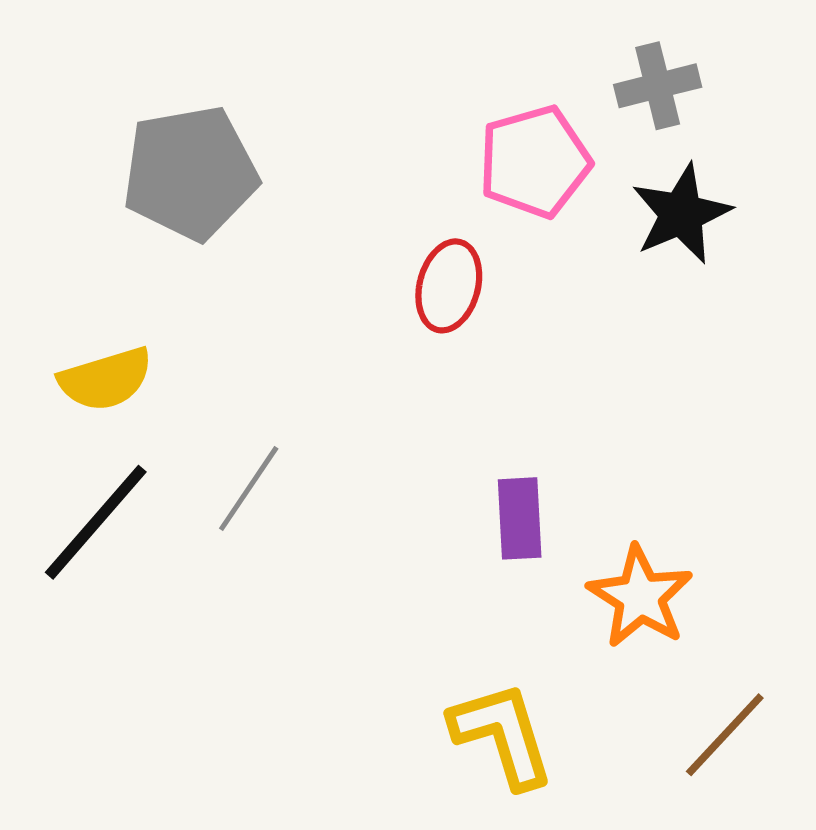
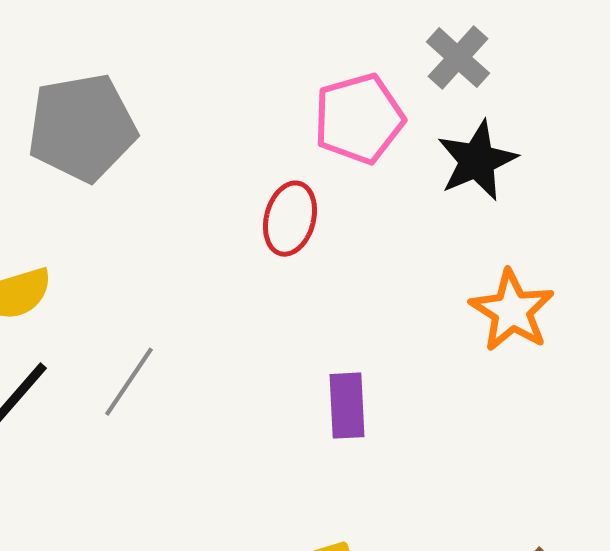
gray cross: (658, 86) -> (458, 58), turned -34
orange star: (640, 597) -> (512, 311), moved

